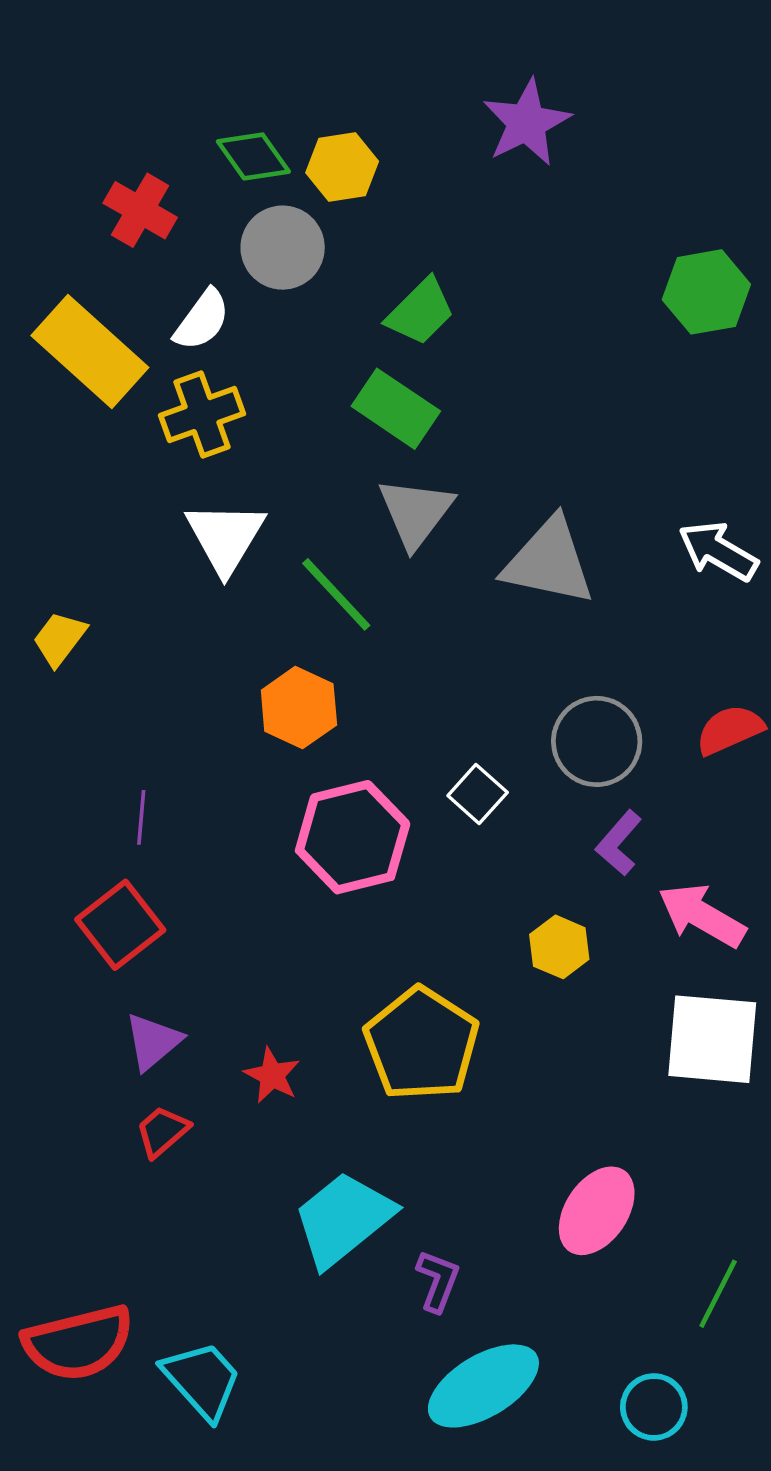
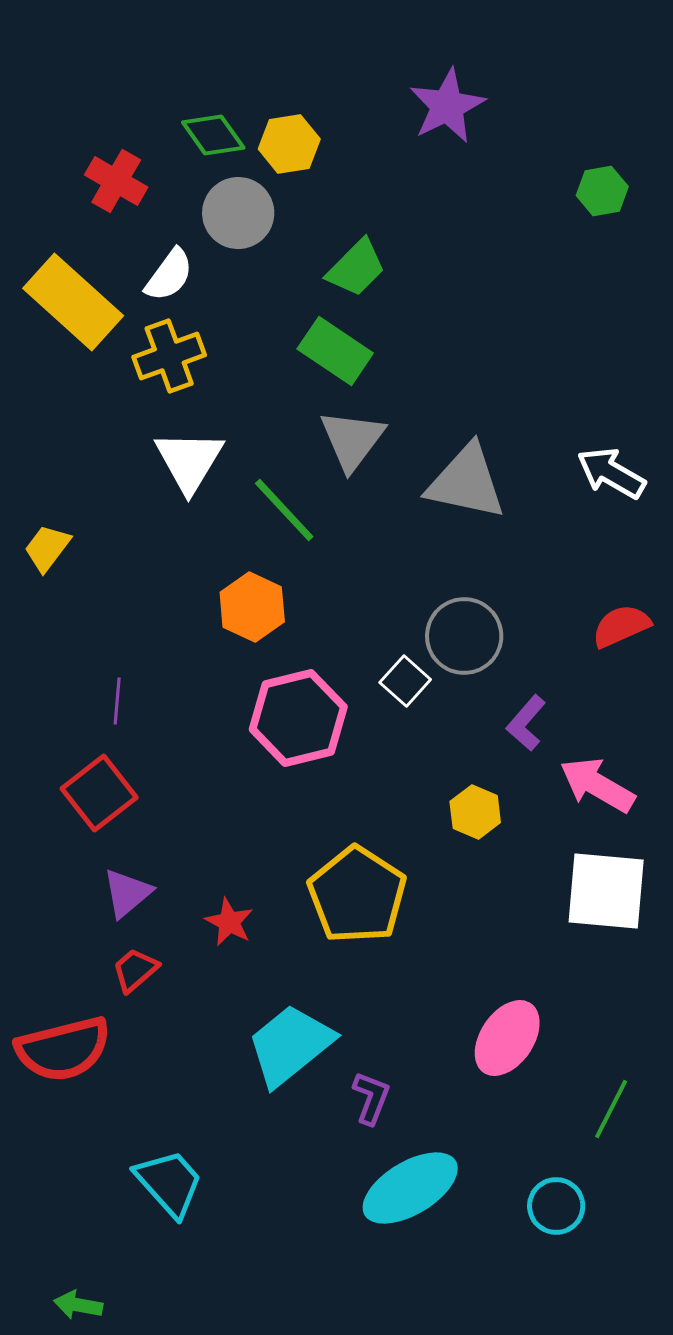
green hexagon: (706, 292) -> (602, 191), moved, size x0.7
gray circle: (597, 741) -> (464, 636), moved
red semicircle: (78, 1343) -> (63, 1049), moved

